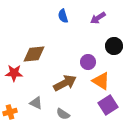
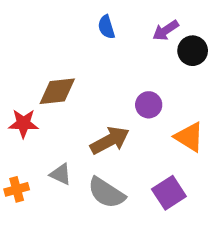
black circle: (114, 46) -> (193, 51), moved
orange triangle: (101, 81) -> (189, 137), moved
purple square: (108, 105) -> (169, 193), moved
gray semicircle: (63, 114) -> (106, 193), size x1.6

